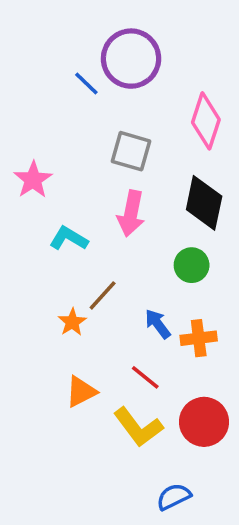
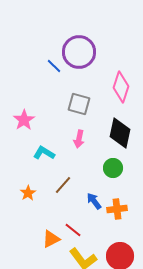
pink arrow: (131, 214) -> (79, 139), size x0.7
orange star: (72, 322) -> (28, 193), moved
red line: (145, 377) -> (73, 230), moved

